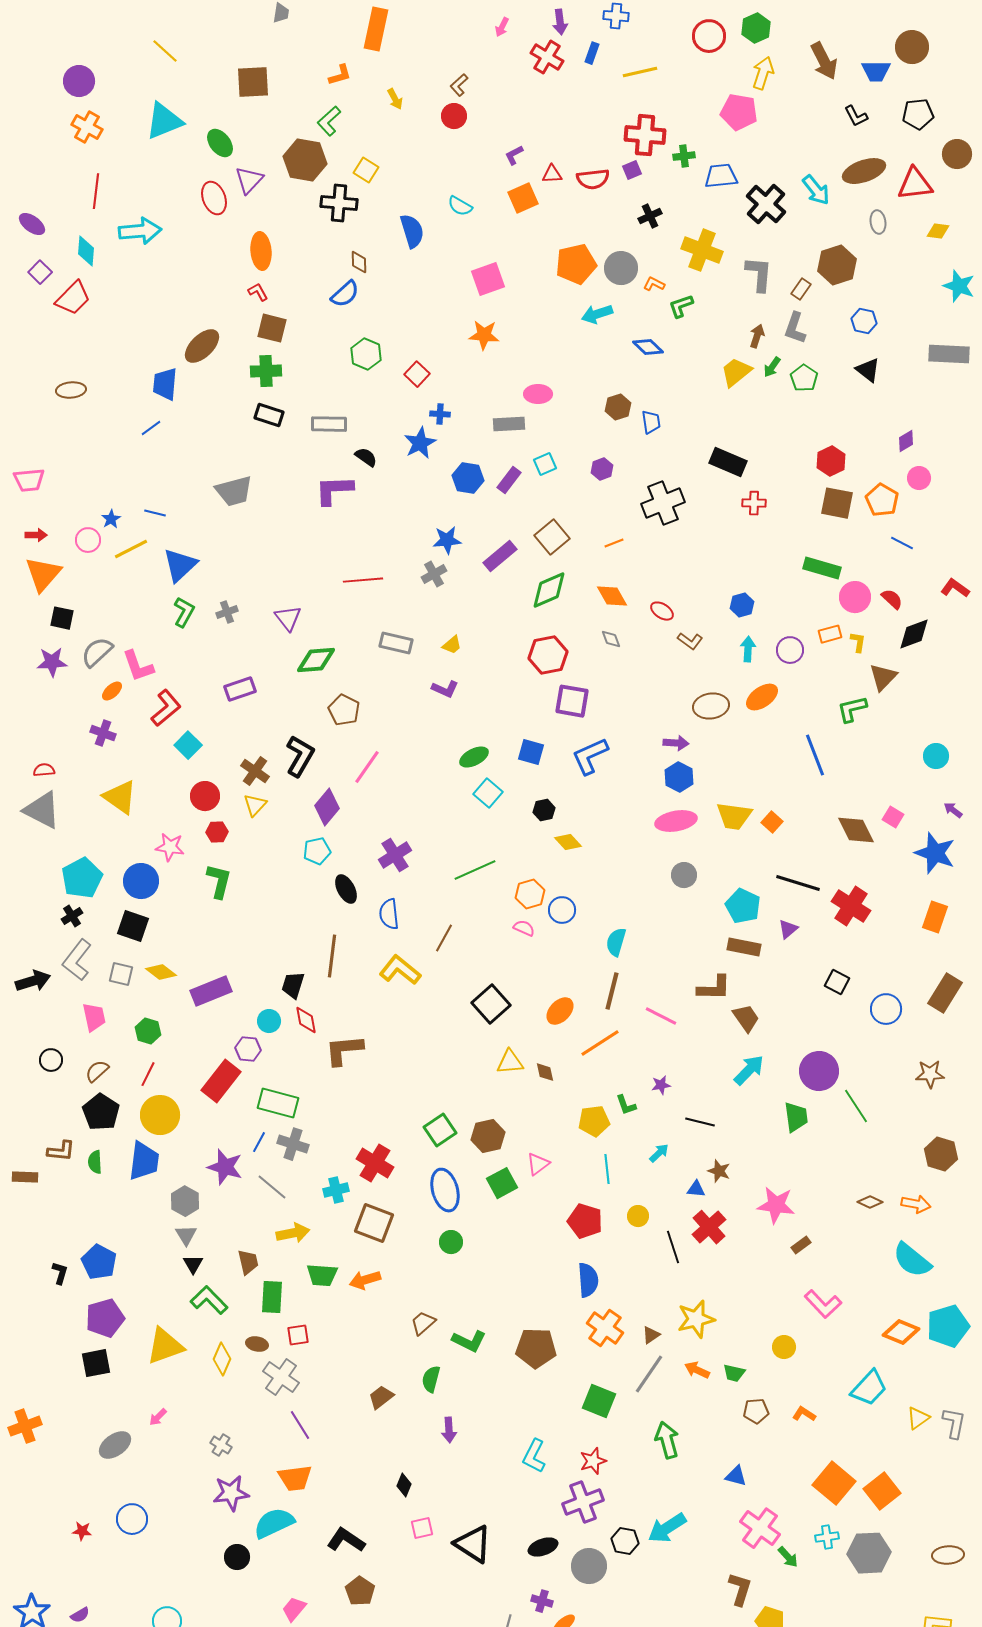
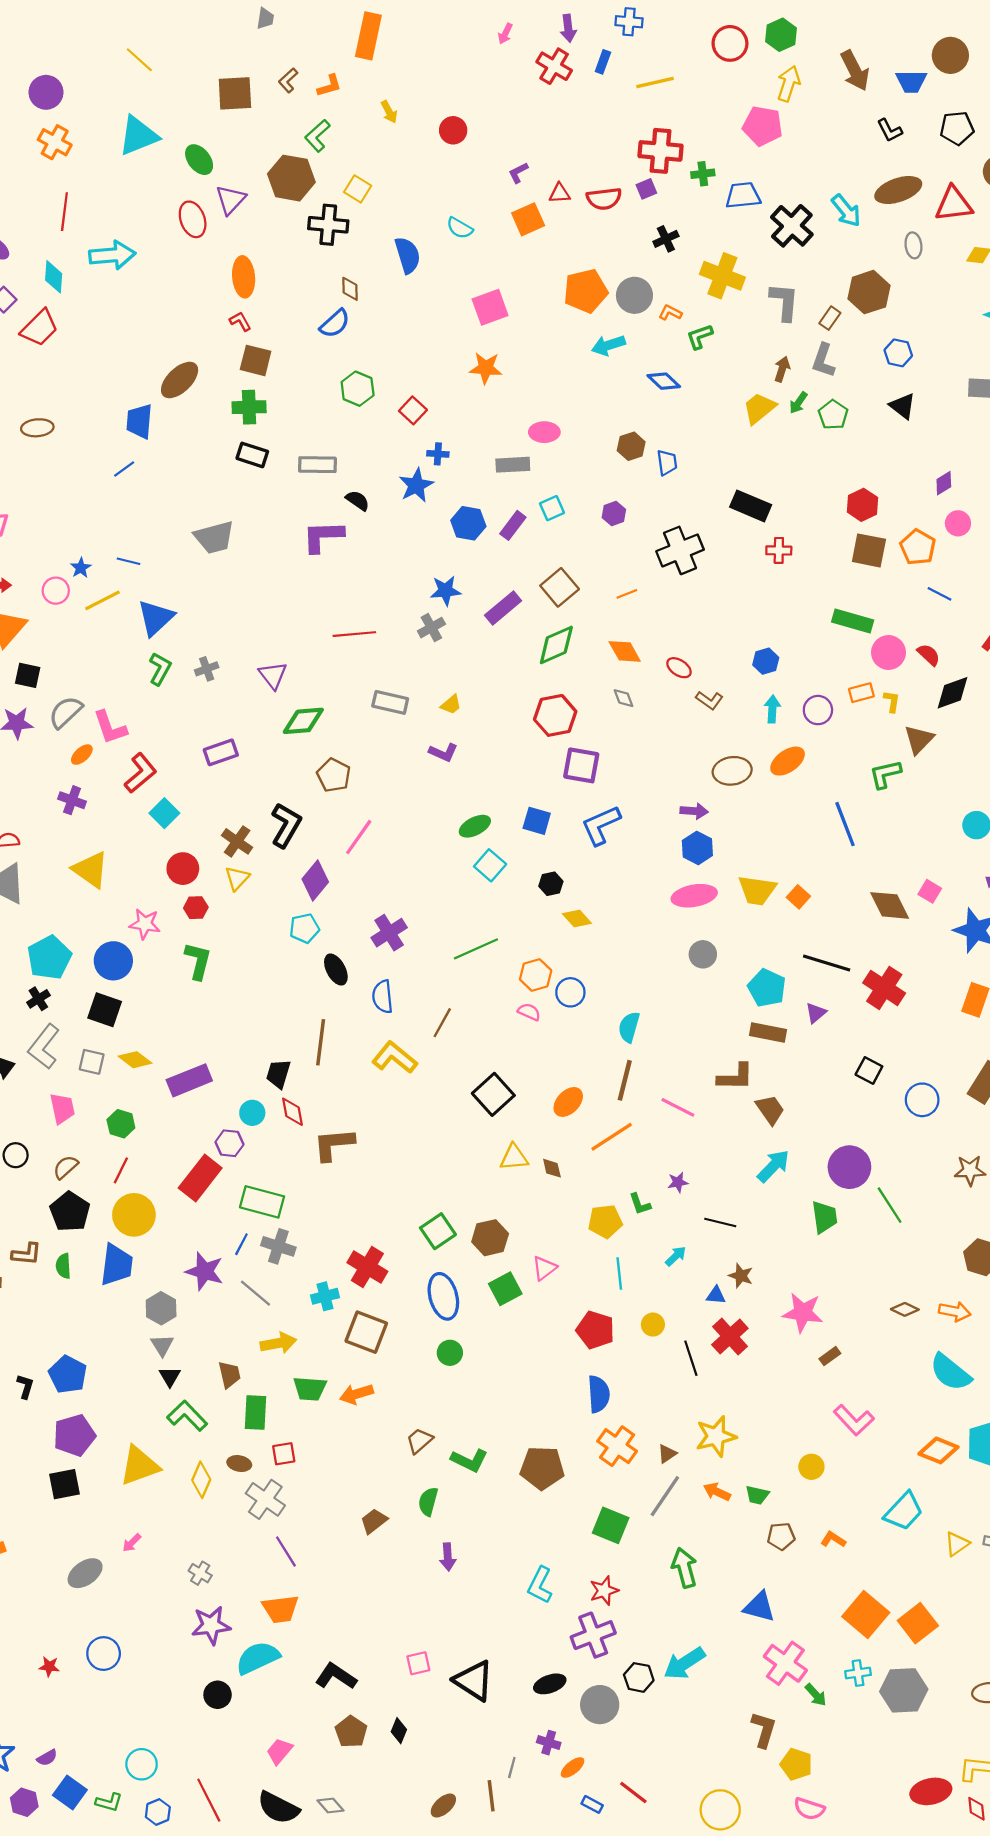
brown L-shape: (459, 85) -> (288, 80), moved
blue triangle: (736, 1476) -> (759, 1607), size x1.4
black diamond: (404, 1485) -> (399, 1731), moved

